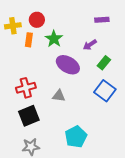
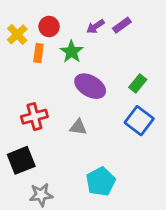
purple rectangle: (102, 20) -> (122, 25), moved, turned -32
yellow cross: (13, 26) -> (17, 34), turned -35
purple arrow: (90, 45) -> (95, 27), moved
black square: (29, 116) -> (21, 160), moved

